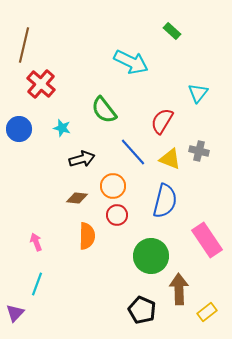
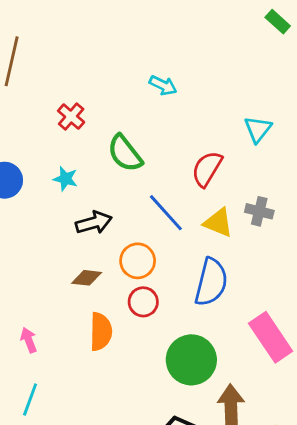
green rectangle: (172, 31) -> (278, 22), moved
cyan arrow: (131, 62) -> (163, 85), size x0.6
red cross: (41, 84) -> (71, 117), moved, size x0.7

